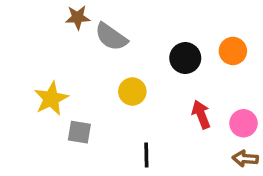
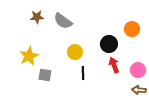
brown star: (78, 17) -> (37, 17), moved
black circle: (185, 58) -> (109, 44), moved
black line: (146, 155) -> (83, 73), moved

